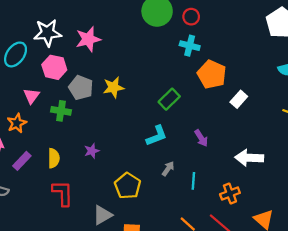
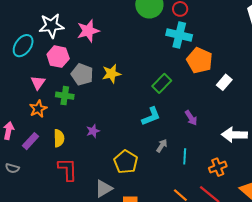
cyan cross: (190, 46) -> (179, 35), size x1.4
orange star: (17, 123) -> (38, 109), moved

